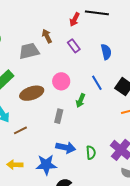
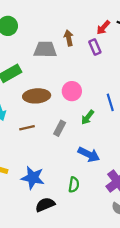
purple rectangle: (74, 46) -> (95, 47), moved
brown line: (20, 130) -> (27, 128), moved
blue arrow: (66, 147) -> (89, 154), moved
green semicircle: (91, 153) -> (74, 185), moved

